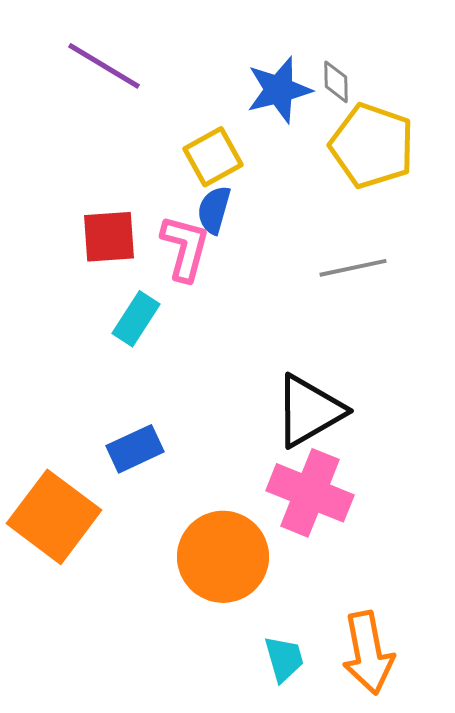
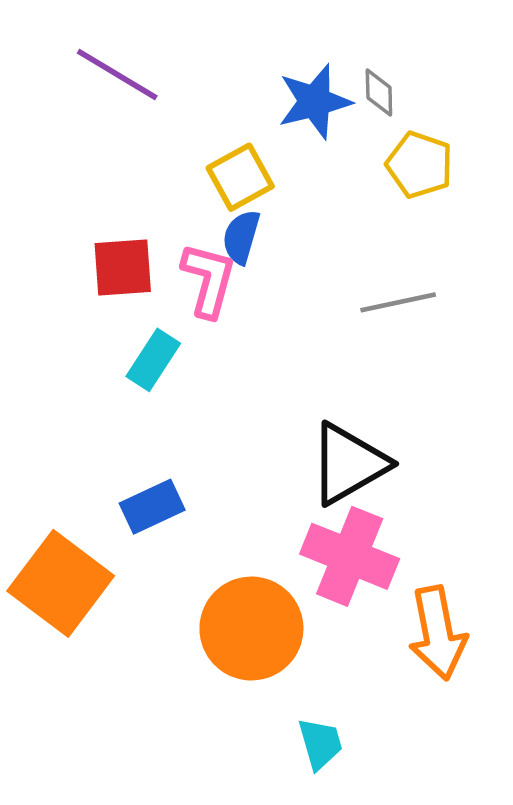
yellow pentagon: (372, 146) -> (420, 165), size x0.7
orange arrow: (368, 653) -> (438, 633), moved

